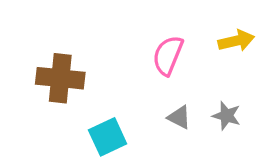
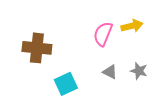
yellow arrow: (236, 41) -> (132, 26), moved

